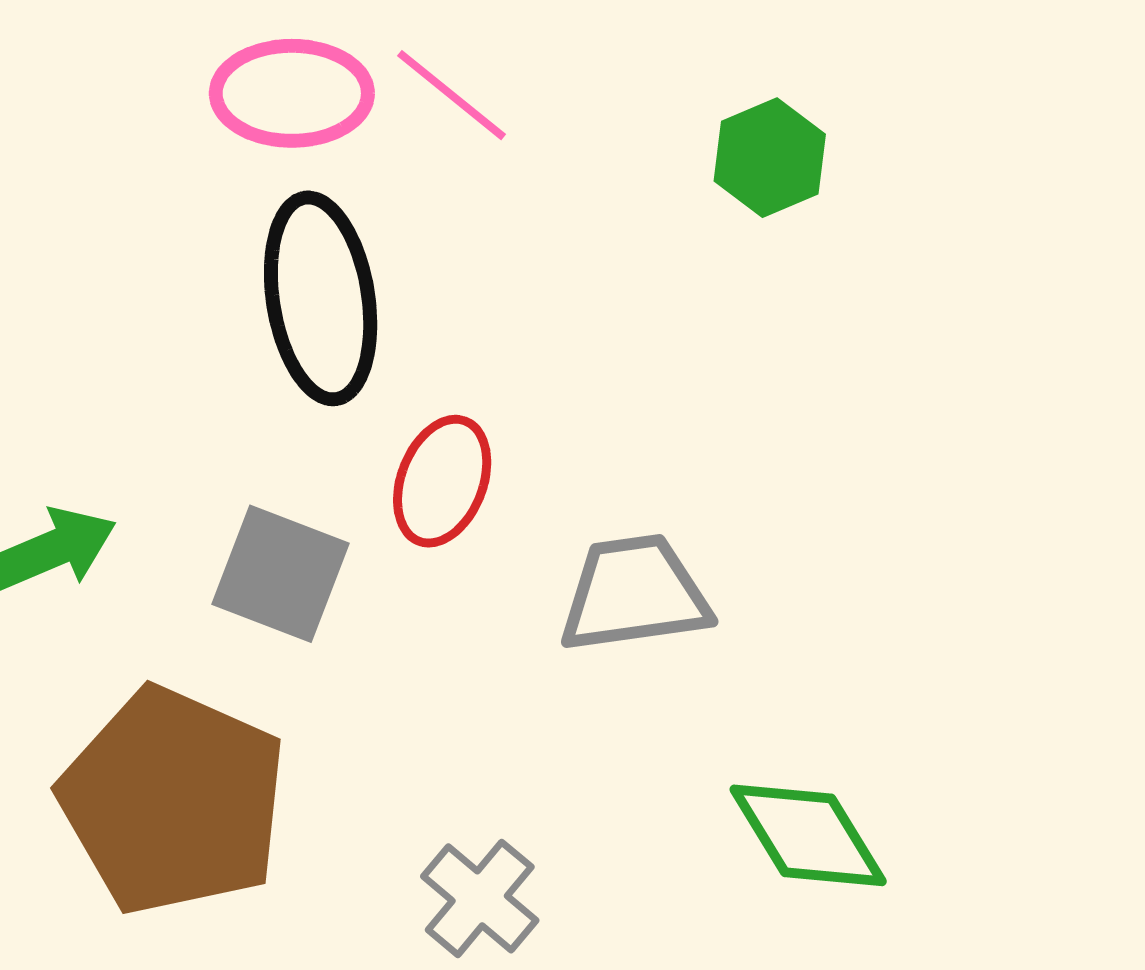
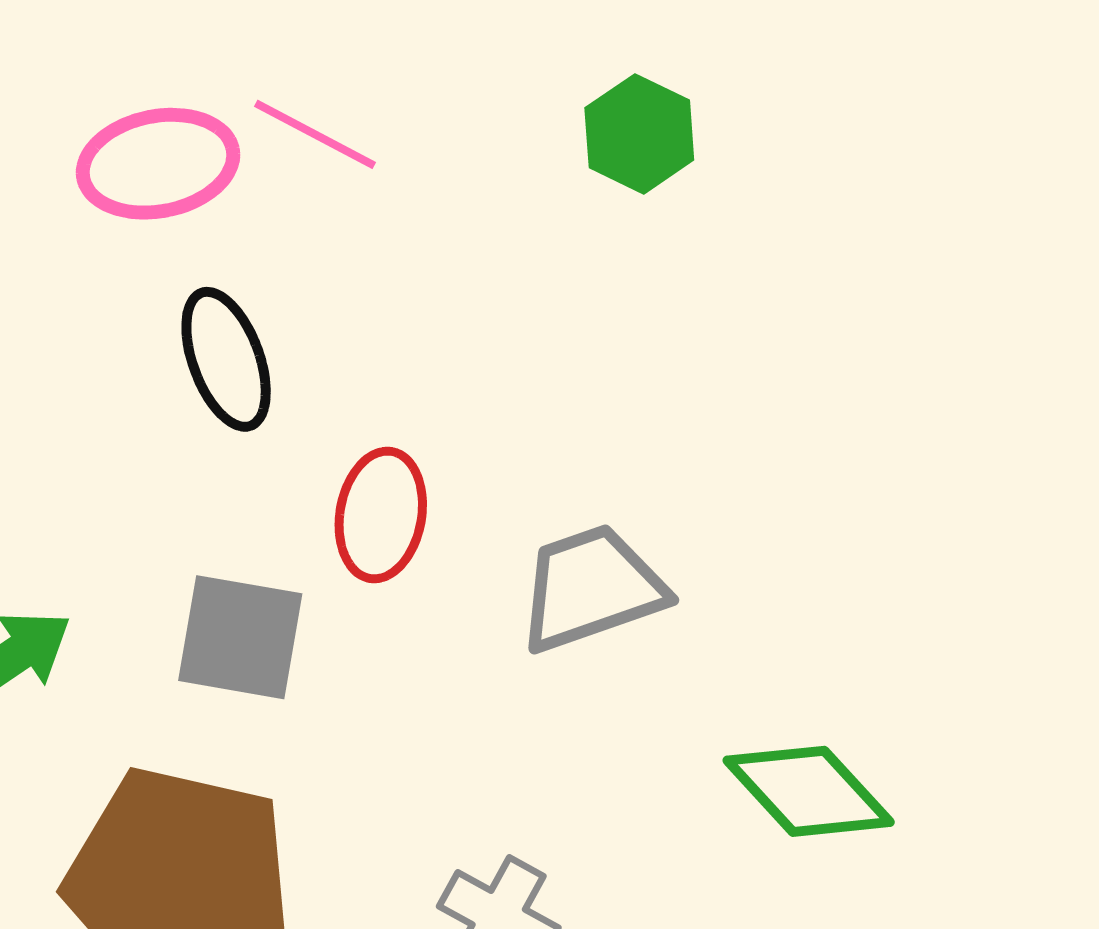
black ellipse: (321, 298) -> (226, 359), size x0.7

